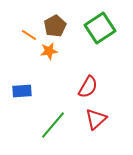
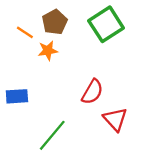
red triangle: (96, 119) -> (115, 119), moved, turned -30

